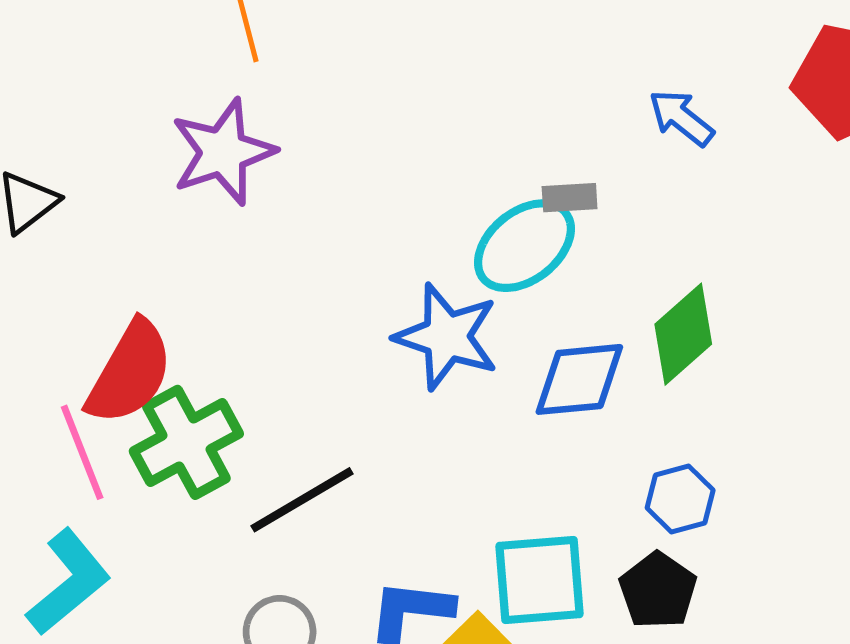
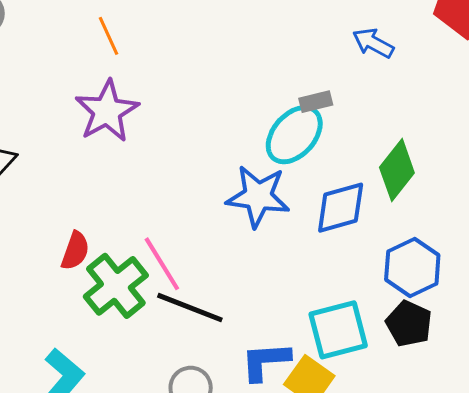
red semicircle: (130, 373) -> (75, 251), size x0.6
pink line: (82, 452) -> (162, 264), moved
blue hexagon: (680, 499) -> (412, 267), size x1.4
black line: (302, 500) -> (190, 308), turned 62

